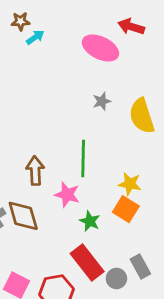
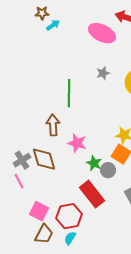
green line: (83, 159) -> (69, 93), moved
gray circle: (116, 278) -> (108, 170), moved

